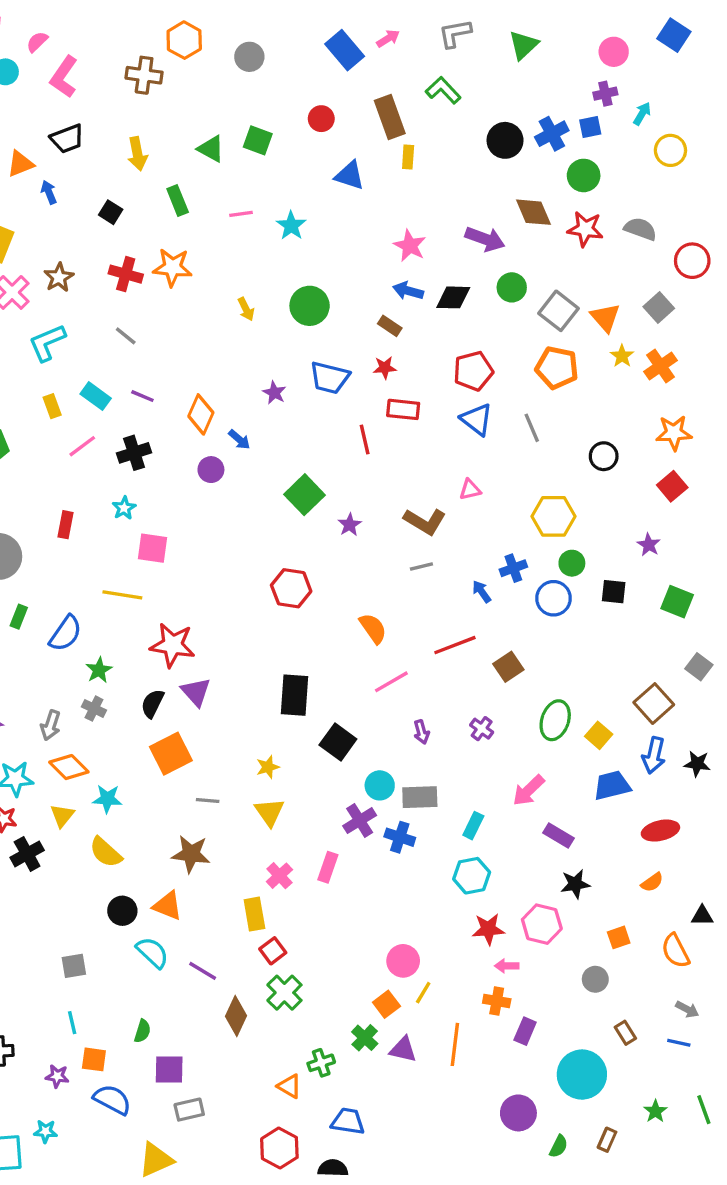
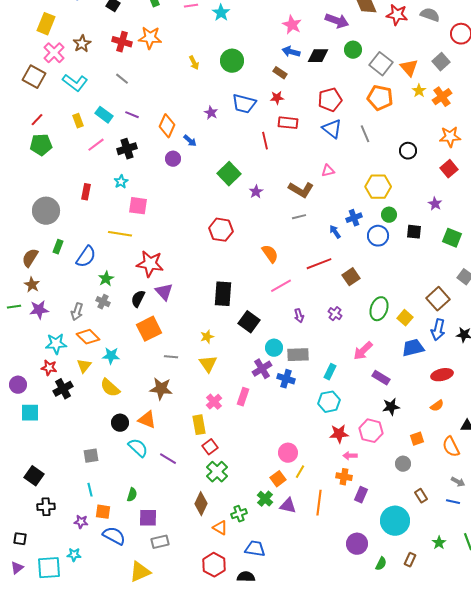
cyan L-shape: (47, 343) -> (75, 83), turned -120
brown diamond: (236, 1016) -> (201, 504), moved

